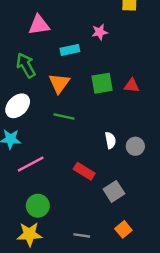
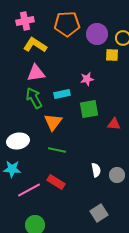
green arrow: (26, 65) -> (34, 98), moved
green square: (102, 83) -> (89, 109), moved
white ellipse: (18, 106) -> (18, 141), turned 35
red rectangle: (84, 171) -> (56, 182), moved

